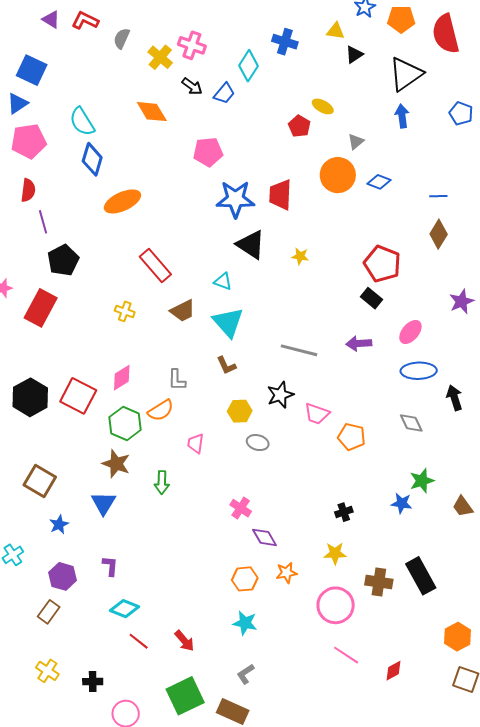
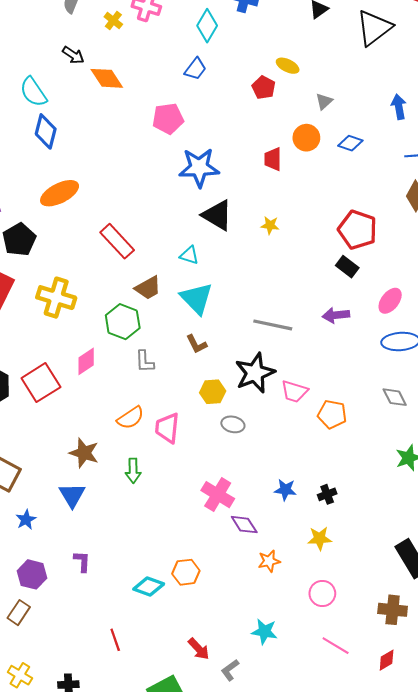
yellow cross: (160, 57) -> (113, 20), size x0.7
black arrow: (192, 86) -> (73, 55), moved
blue trapezoid: (224, 93) -> (195, 69), moved
blue arrow: (402, 116) -> (399, 107), moved
orange circle: (338, 175) -> (306, 138), size x0.7
red trapezoid: (280, 195) -> (273, 159), moved, size x0.7
orange ellipse: (122, 201) -> (60, 193), moved
yellow cross: (125, 311) -> (56, 298), moved, size x1.8
black star: (280, 395) -> (255, 373), size x1.4
red square: (78, 396) -> (41, 383), turned 33
orange semicircle: (161, 410) -> (130, 418), moved
green hexagon: (125, 423) -> (123, 322), moved
pink trapezoid: (196, 443) -> (167, 428), size x1.4
blue star: (402, 503) -> (285, 490), moved
pink cross: (241, 508) -> (218, 495), size x1.4
orange hexagon: (245, 579) -> (186, 572), moved
brown cross: (379, 582) -> (393, 610), moved
pink circle: (336, 605) -> (322, 593), size x0.7
cyan diamond: (125, 609) -> (149, 586), moved
cyan star: (245, 623) -> (264, 632), moved
red line: (139, 641) -> (115, 640), turned 35
red arrow: (185, 641) -> (199, 649), moved

